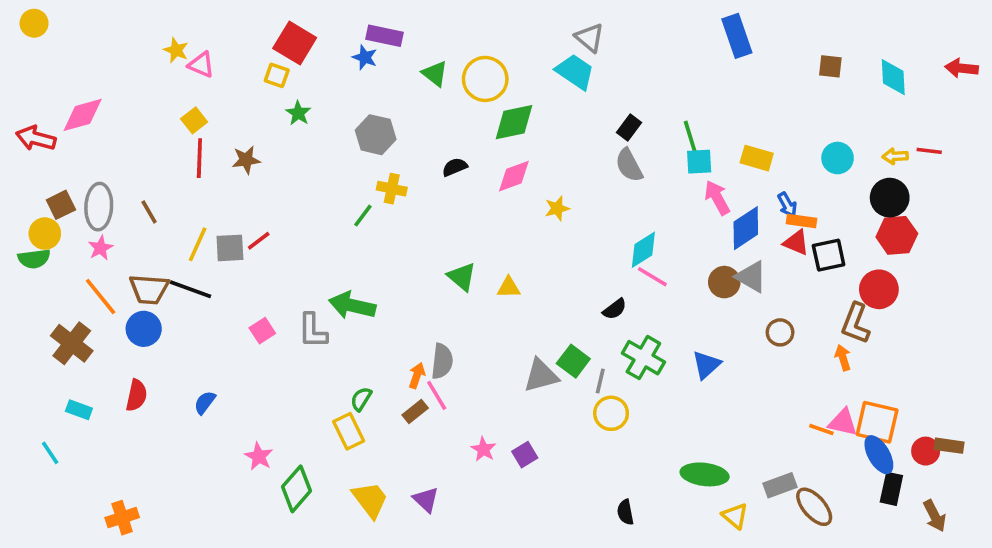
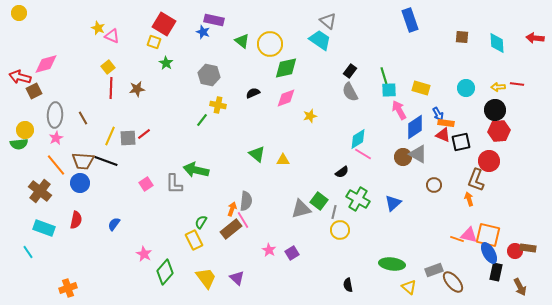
brown square: (61, 205) -> (34, 91), moved
cyan rectangle: (79, 410) -> (44, 228), size x1.5
brown rectangle: (415, 412) -> (231, 229), size x1.5

